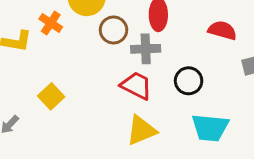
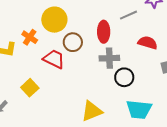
gray cross: (146, 49) -> (109, 58), moved
red trapezoid: (136, 85) -> (54, 59), moved

